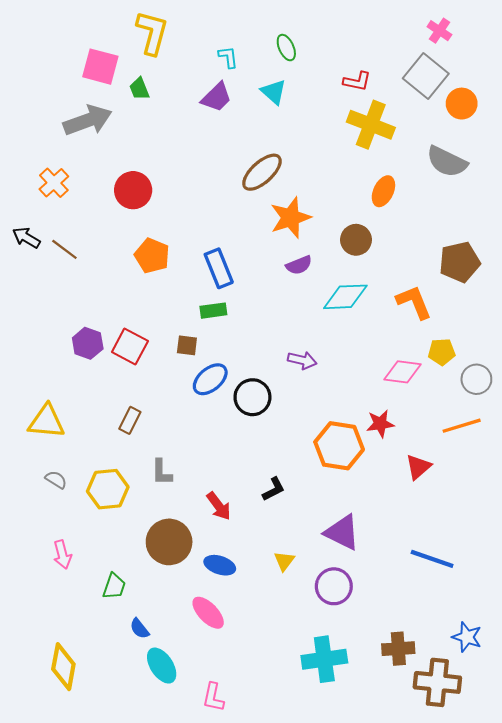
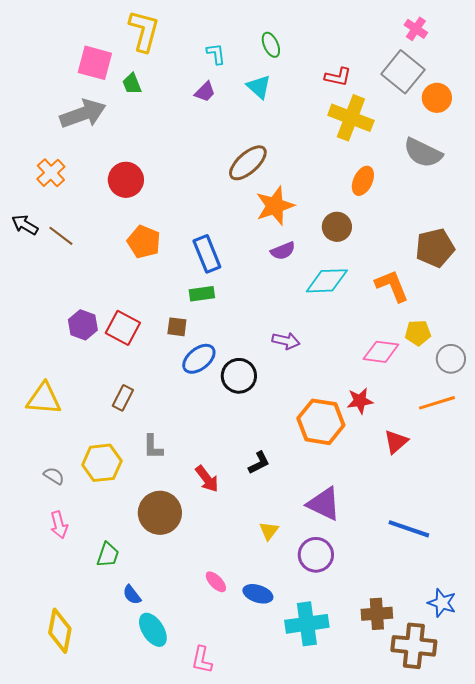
purple trapezoid: (217, 97) -> (205, 92), size x0.7
gray semicircle: (56, 480) -> (54, 476), moved
blue ellipse: (220, 565) -> (258, 594), moved
pink ellipse: (208, 613) -> (216, 582), moved, size x0.7

